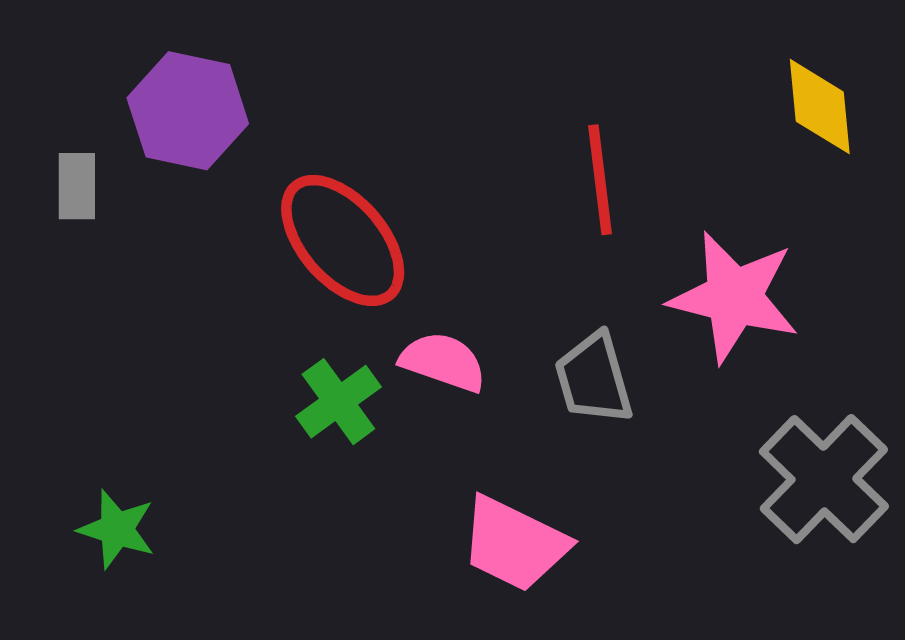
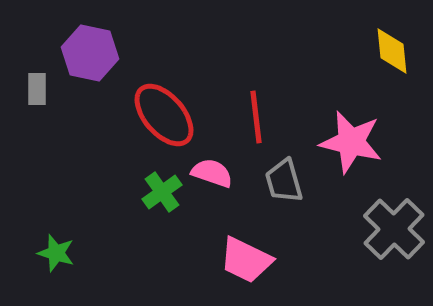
red line: (600, 180) -> (256, 117), moved

